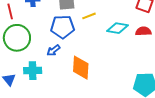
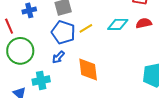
yellow line: (89, 16) -> (86, 28), moved
blue pentagon: (62, 27) -> (63, 32), turned 30

